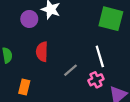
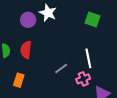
green square: (111, 19) -> (92, 20), moved, size x0.7
red semicircle: (42, 52) -> (26, 50), moved

